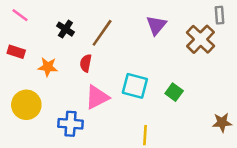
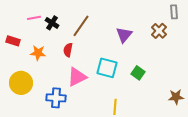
pink line: (20, 15) -> (34, 18), moved, turned -48
purple triangle: (156, 25) -> (124, 35), moved
brown cross: (201, 39) -> (159, 31), size x0.7

